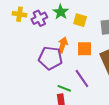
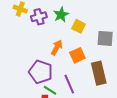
orange square: (84, 49) -> (77, 55), turned -35
purple pentagon: (50, 58) -> (41, 72), moved

